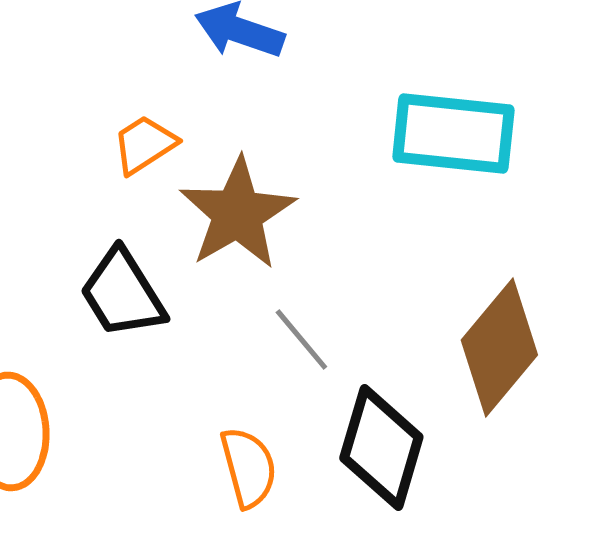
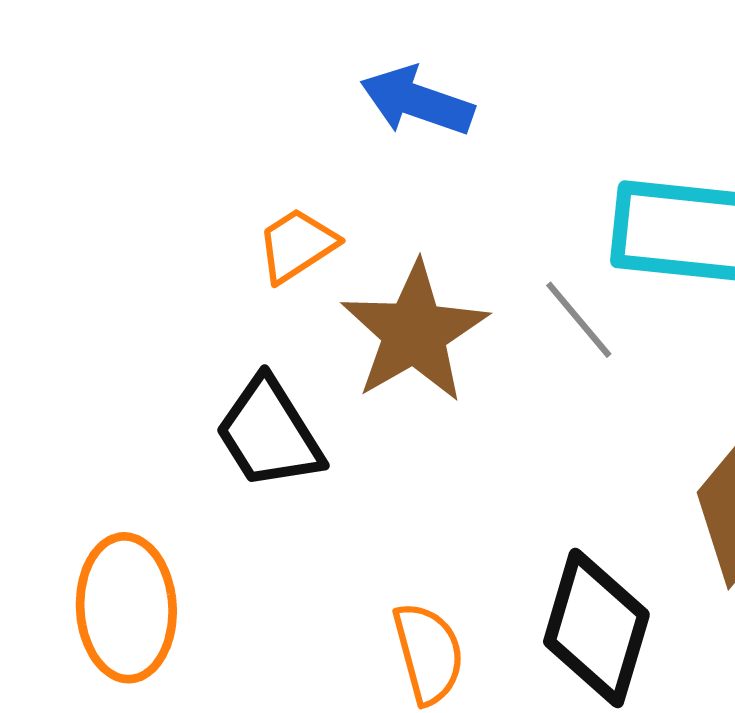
gray line: (301, 339) -> (579, 320), moved

